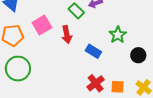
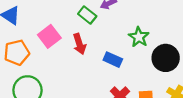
black circle: (138, 55) -> (166, 58), size x1.5

